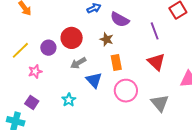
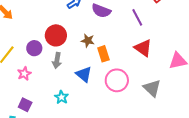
brown star: (107, 39) -> (88, 41), moved
gray arrow: (78, 63) -> (57, 61), moved, turned -42

